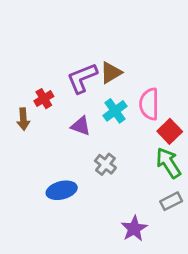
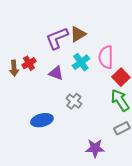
red cross: (44, 99) -> (29, 63), moved
purple star: (134, 229) -> (95, 148), turned 30

